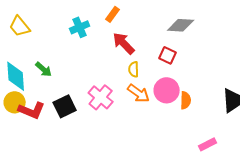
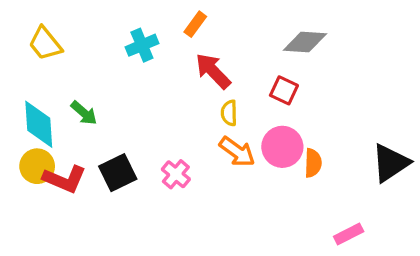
pink cross: (101, 97) -> (176, 174), moved, size x0.7

